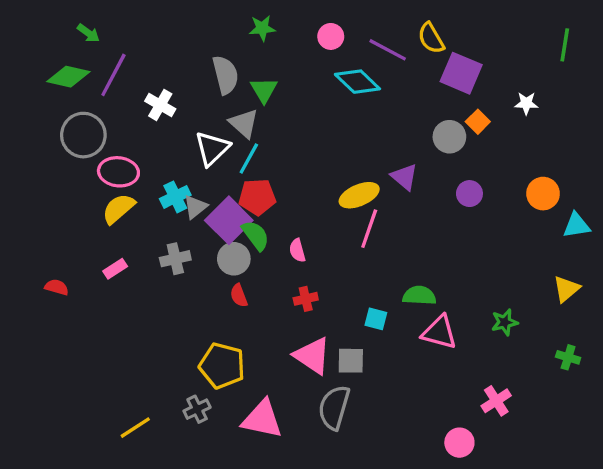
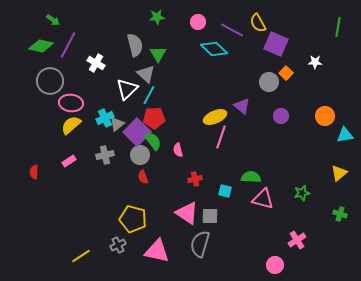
red semicircle: (57, 287) -> (34, 172), turned -104
red cross: (306, 299) -> (195, 179), moved

